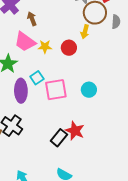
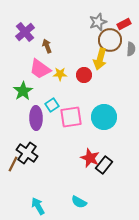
yellow arrow: (85, 32) -> (100, 59), size x1.5
cyan circle: (89, 90) -> (104, 117), size x1.6
black rectangle: (59, 138) -> (104, 165), moved

